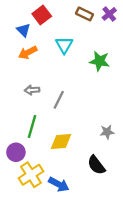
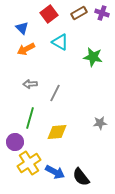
brown rectangle: (85, 14) -> (79, 13), turned -56
purple cross: (109, 14) -> (102, 13), turned -32
red square: (42, 15) -> (49, 14), moved
cyan triangle: (64, 45) -> (60, 42), turned -30
black semicircle: (96, 165) -> (81, 177), moved

